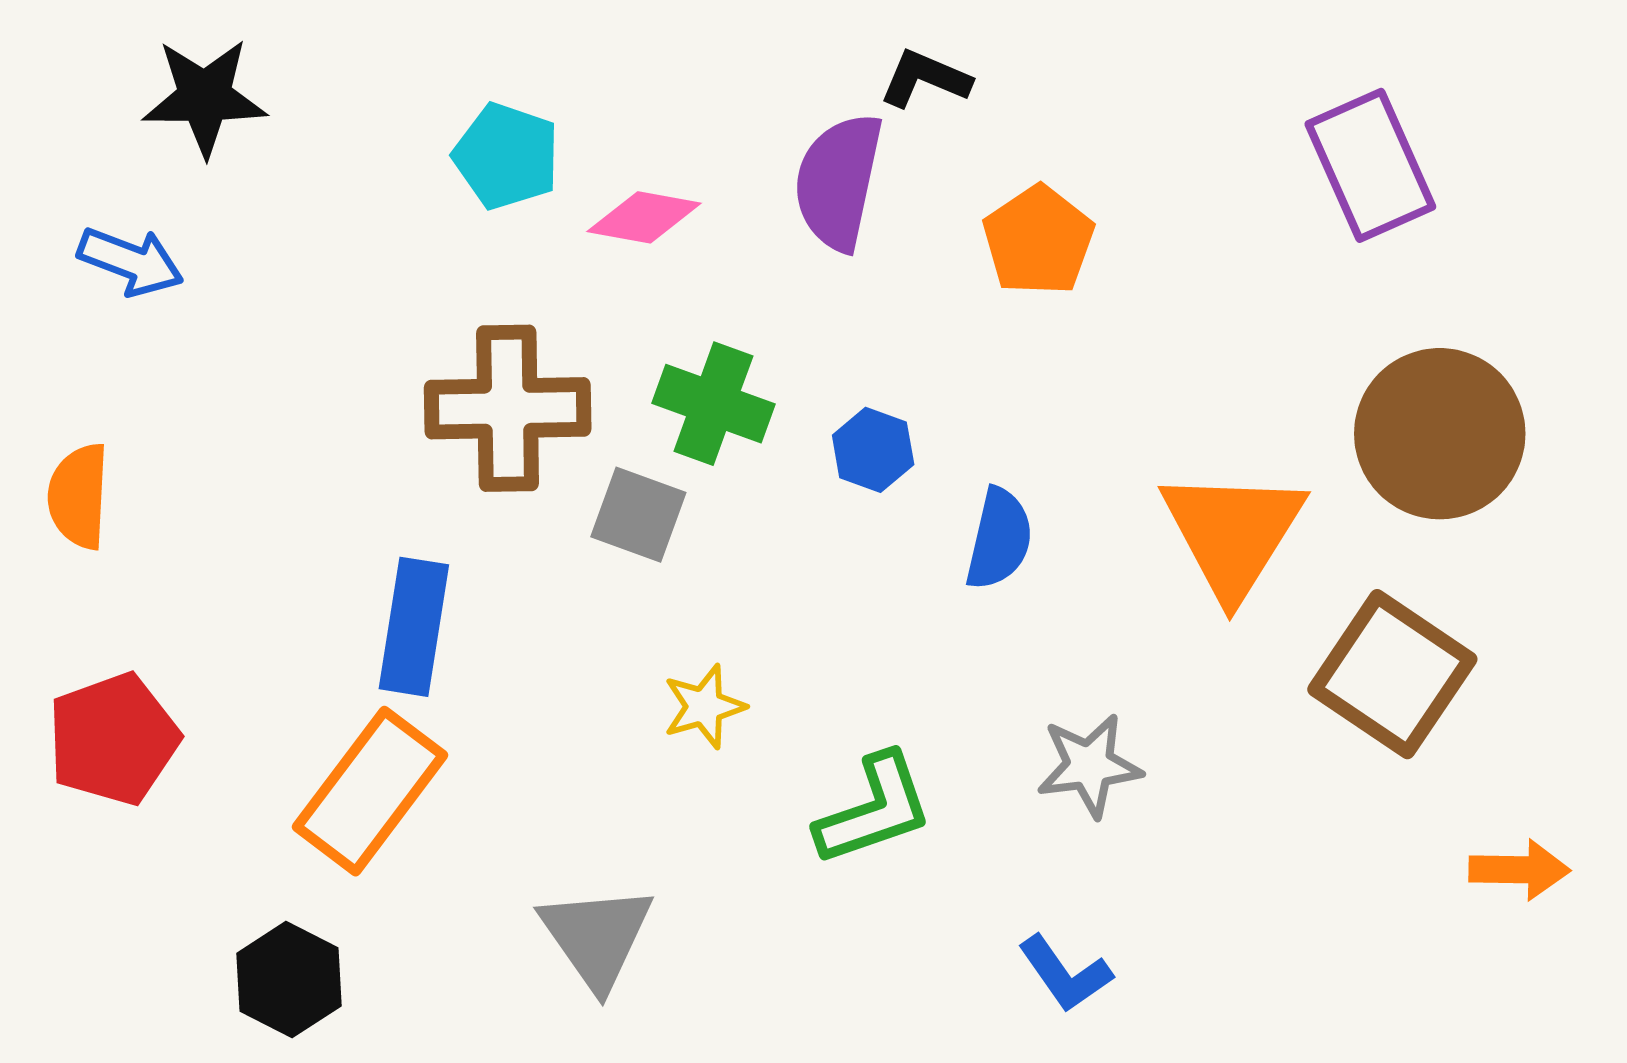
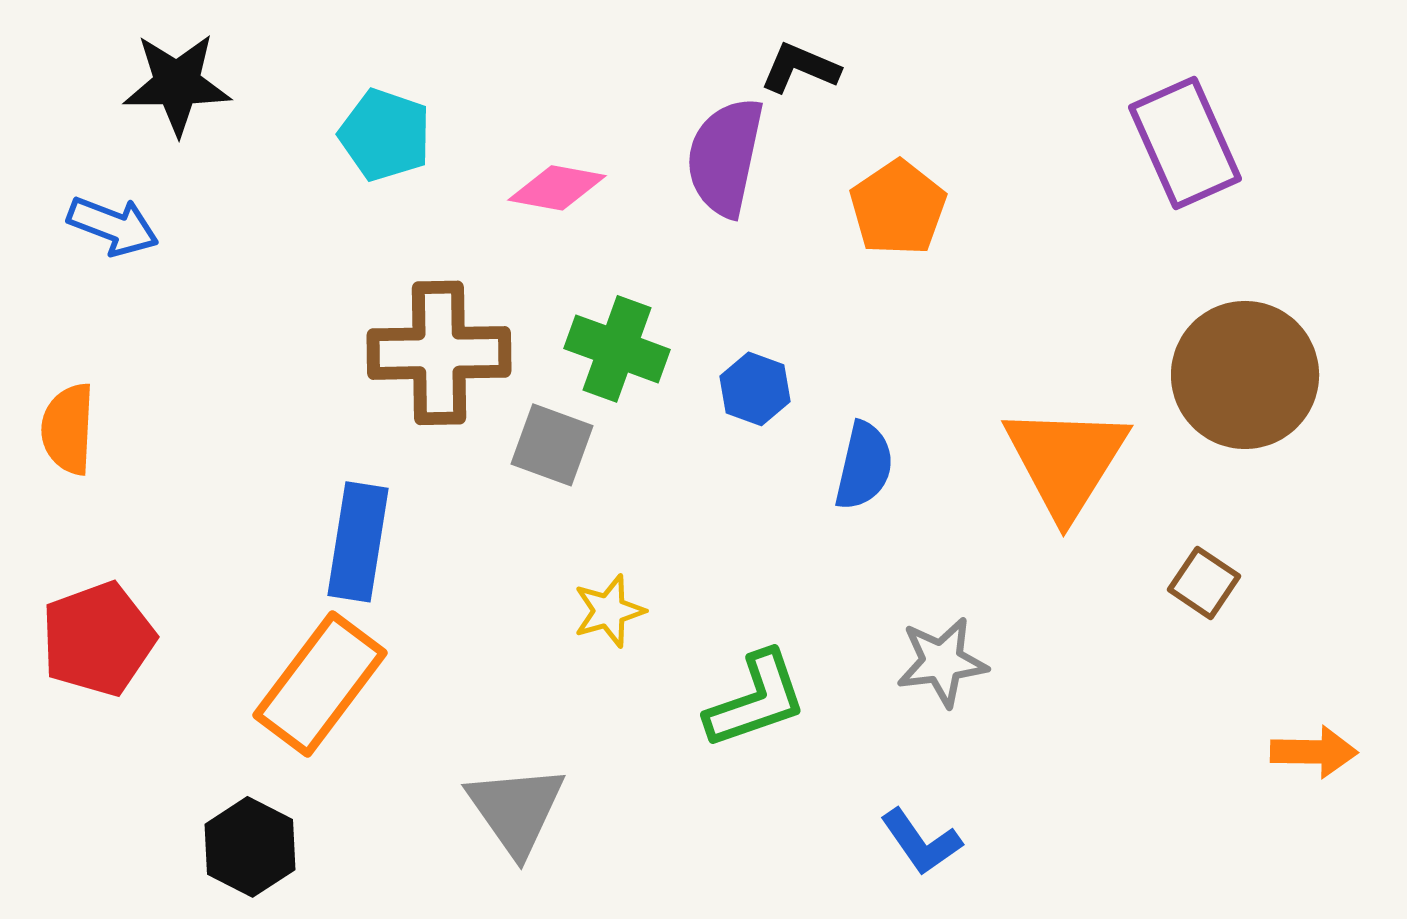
cyan pentagon: (506, 156) -> (385, 135), moved
brown square: (1392, 674) -> (1204, 583), size x0.5

